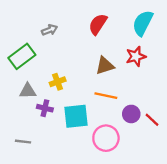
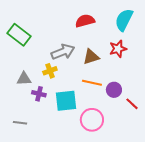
red semicircle: (98, 24) -> (85, 21), turned 42
gray arrow: (50, 30) -> (63, 52), moved, size x1.6
green rectangle: (22, 56) -> (19, 35), moved, turned 75
purple circle: (131, 114) -> (114, 90), moved

